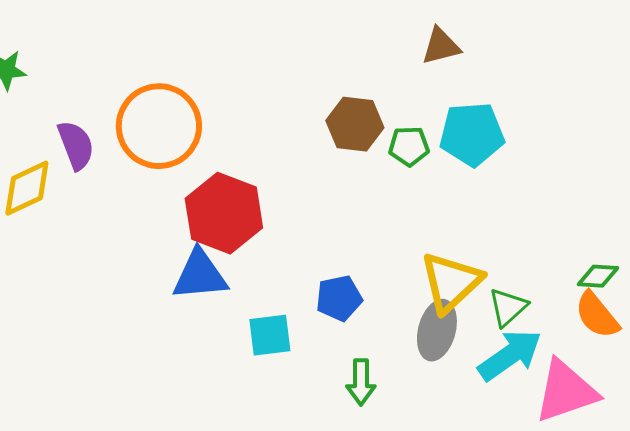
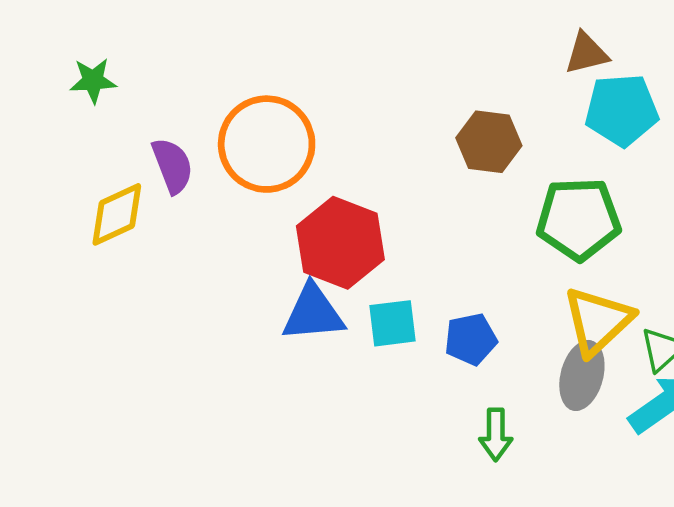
cyan pentagon: (472, 134) -> (622, 110), moved
green pentagon: (409, 146) -> (579, 219), moved, size x1.8
cyan square: (270, 335) -> (393, 323), moved

